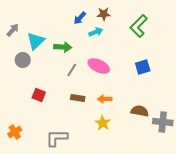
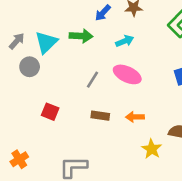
gray arrow: (13, 30) -> (17, 41), moved
cyan arrow: (96, 32) -> (125, 41), moved
green arrow: (63, 47) -> (81, 36), moved
yellow star: (103, 123) -> (152, 149), moved

